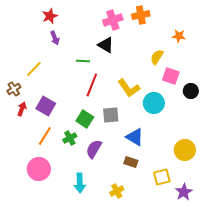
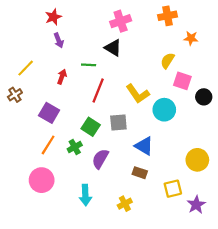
orange cross: (141, 15) -> (167, 16), moved
yellow line: (34, 69) -> (26, 68), moved
red arrow: (22, 109) -> (62, 77), moved

